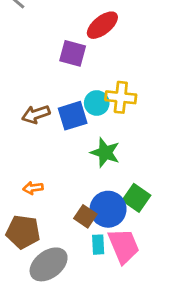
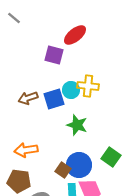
orange arrow: (33, 188) -> (26, 150), size x1.6
green square: (136, 198) -> (111, 157), moved

